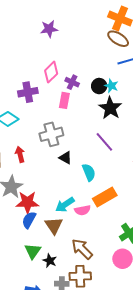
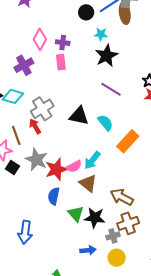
black circle: (99, 86) -> (86, 12), moved
black star: (110, 108) -> (106, 56), turned 30
gray cross: (51, 134) -> (42, 109), moved
black triangle: (65, 158) -> (79, 116), size x1.5
pink semicircle: (82, 210) -> (74, 166), moved
blue semicircle: (29, 220) -> (54, 196), moved
black star: (50, 261) -> (95, 218), size x1.5

